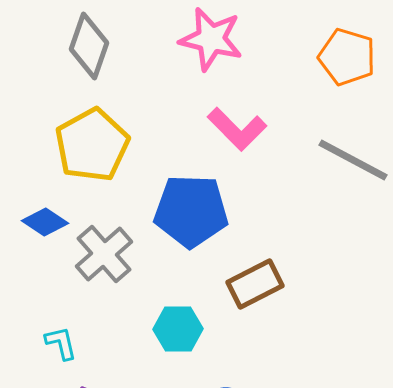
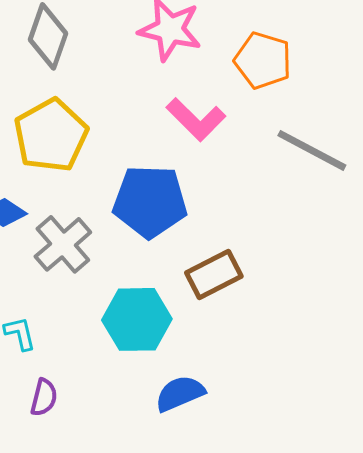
orange pentagon: (347, 57) -> (263, 60), moved
cyan hexagon: (178, 329) -> (137, 319), size x1.4

